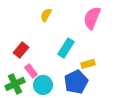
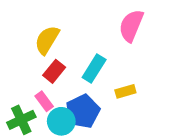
yellow semicircle: (46, 15) -> (47, 40), moved, size x1.5
red rectangle: (21, 50) -> (54, 71), moved
blue pentagon: (76, 82) -> (83, 111), moved

